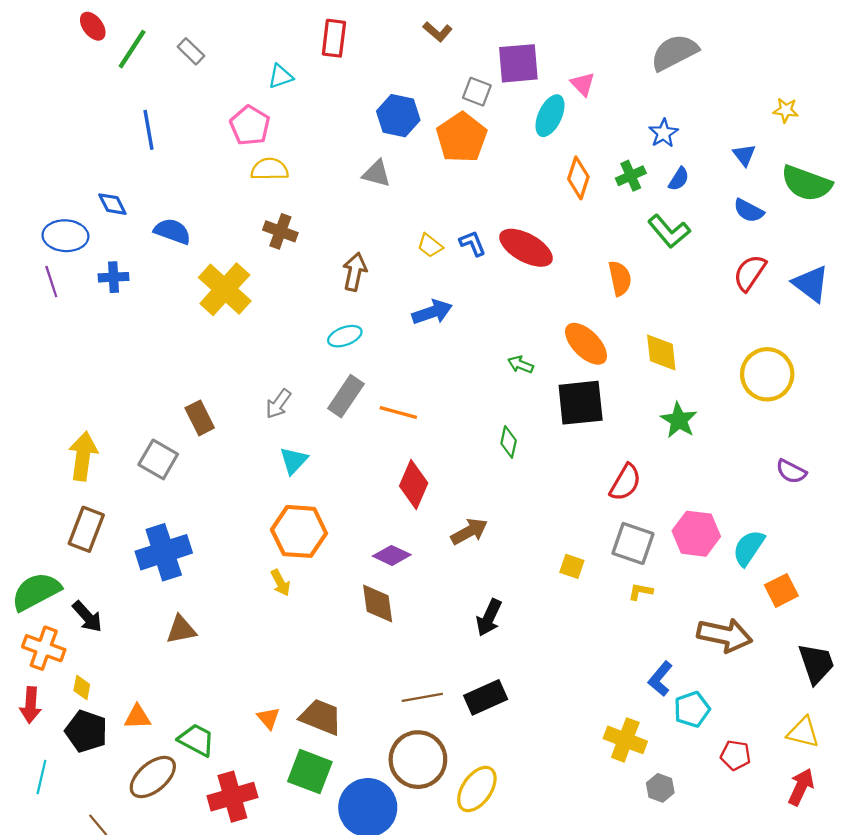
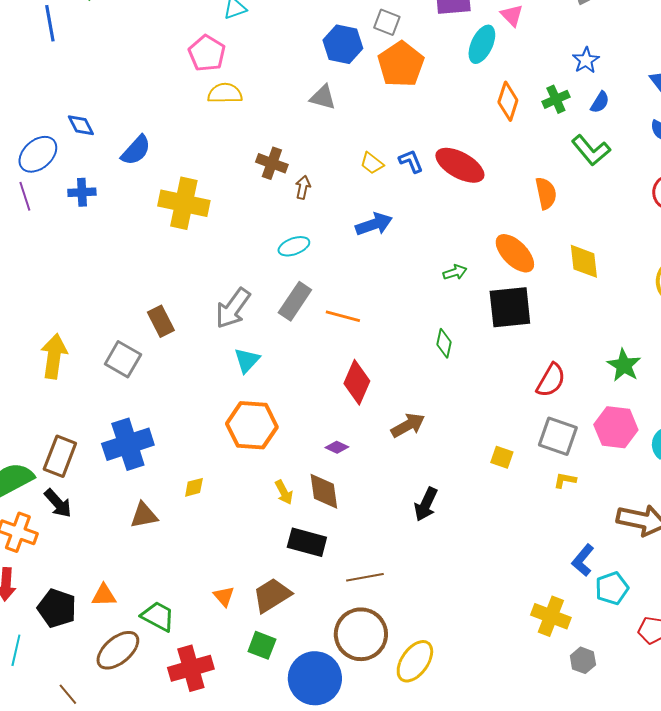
gray square: (477, 92) -> (387, 22), moved
blue line: (148, 130) -> (50, 23), moved
blue semicircle: (172, 231) -> (136, 150), turned 112
brown cross: (280, 231) -> (272, 163), moved
blue ellipse: (65, 236) -> (38, 154), turned -45
brown arrow: (355, 272) -> (303, 187), size x0.7
yellow cross: (225, 289) -> (184, 203), turned -30
green arrow: (521, 364) -> (455, 272), turned 140
gray arrow: (278, 404) -> (233, 308), size x1.5
green star: (679, 420) -> (624, 365), moved
brown rectangle: (86, 529) -> (60, 456), moved
purple diamond: (392, 555) -> (337, 447), size x0.7
yellow arrow: (280, 583) -> (284, 492), moved
yellow diamond: (82, 688) -> (194, 487), moved, turned 65
black rectangle: (486, 697) -> (307, 542), moved, turned 39
brown trapezoid: (321, 717) -> (272, 595), turned -54
green square: (310, 772) -> (262, 645), size x0.7

